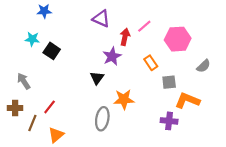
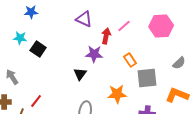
pink hexagon: (178, 39) -> (161, 26), moved
purple star: (112, 56) -> (94, 54), turned 30
gray square: (169, 82) -> (147, 78), size x1.5
orange star: (124, 99) -> (117, 94), moved
orange L-shape: (187, 100) -> (177, 95), moved

